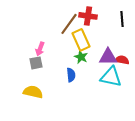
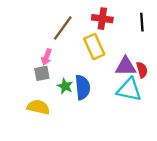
brown line: (69, 24) -> (63, 28), moved
green star: (81, 57) -> (65, 86), moved
red semicircle: (122, 60) -> (142, 70), turned 64
blue semicircle: (71, 75) -> (83, 87), size x1.5

